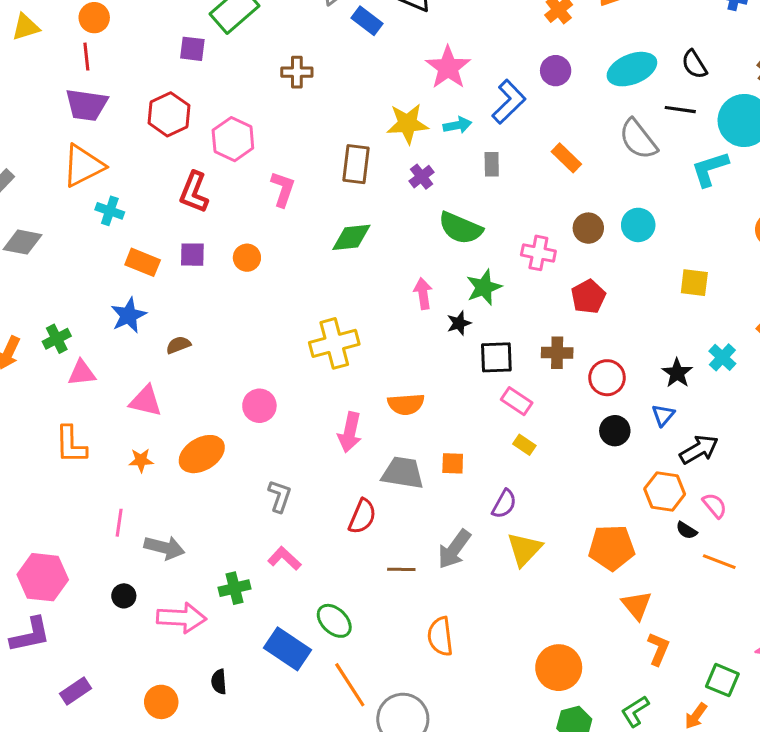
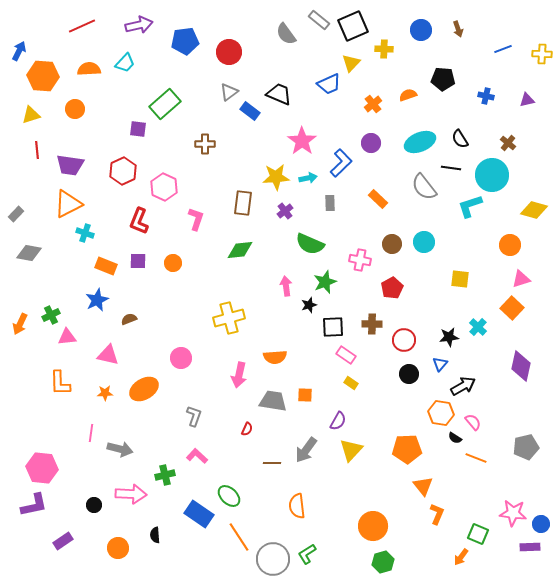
red line: (86, 57) -> (37, 150), moved
black star: (677, 373) -> (449, 337), turned 30
red semicircle: (362, 516) -> (247, 429), size x0.6
black circle: (124, 596) -> (94, 505), moved
green L-shape: (635, 711) -> (307, 554), moved

